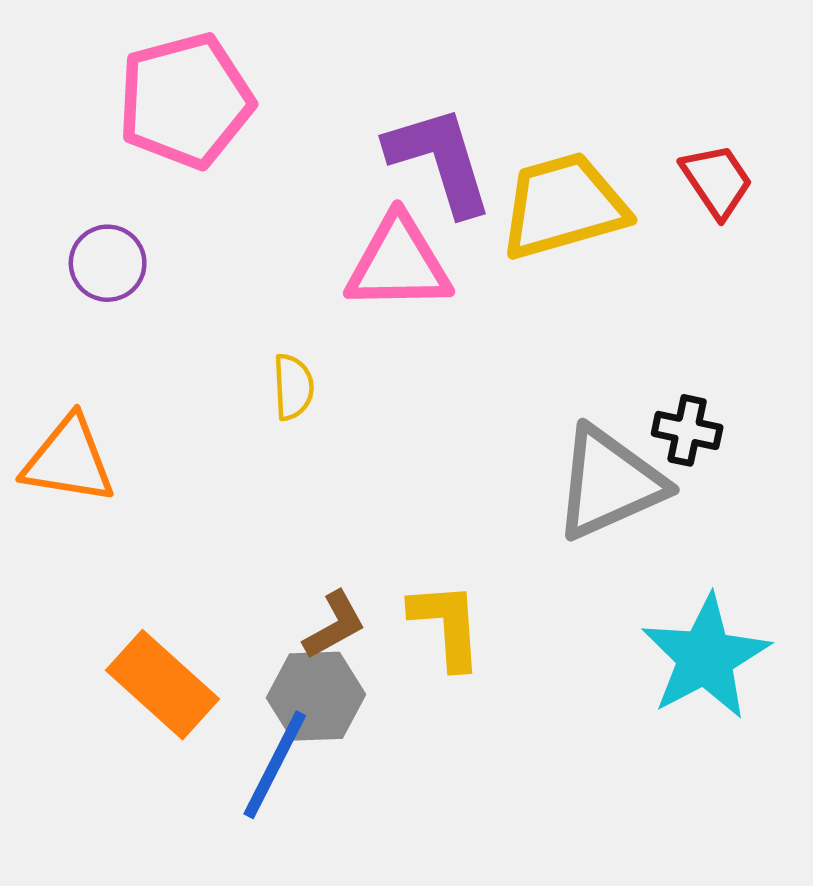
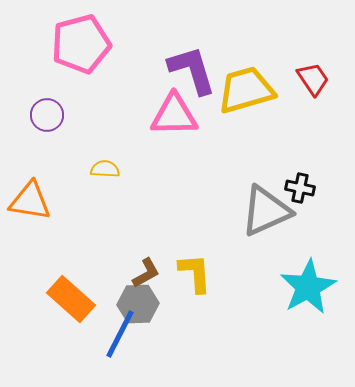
yellow semicircle: (293, 387) -> (105, 169), moved, turned -84

